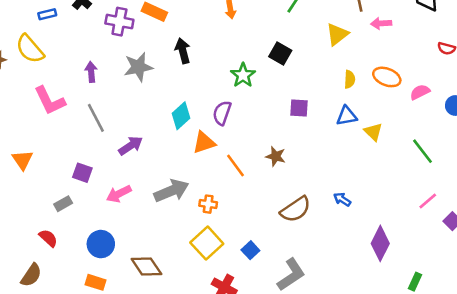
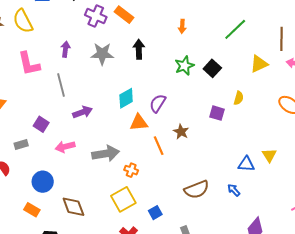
green star: (243, 75) -> (184, 66), moved
yellow semicircle: (350, 79) -> (239, 98), moved
blue triangle: (347, 116) -> (246, 164), moved
yellow triangle: (373, 132) -> (269, 155), moved
brown star: (276, 156) -> (181, 132), moved

